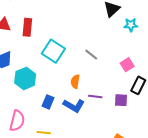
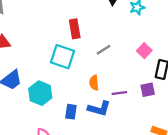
red rectangle: (27, 27) -> (75, 29), moved
gray line: (91, 55) -> (103, 50), turned -56

